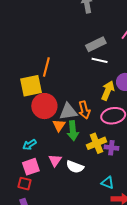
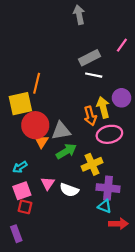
yellow arrow: (108, 91) -> (103, 107), turned -36
orange arrow: (84, 110) -> (90, 116), moved
orange triangle: (59, 125) -> (42, 141), moved
green arrow: (73, 131) -> (66, 151), turned -114
purple cross: (111, 148) -> (108, 188), moved, size x1.5
red square: (25, 184) -> (25, 207), moved

